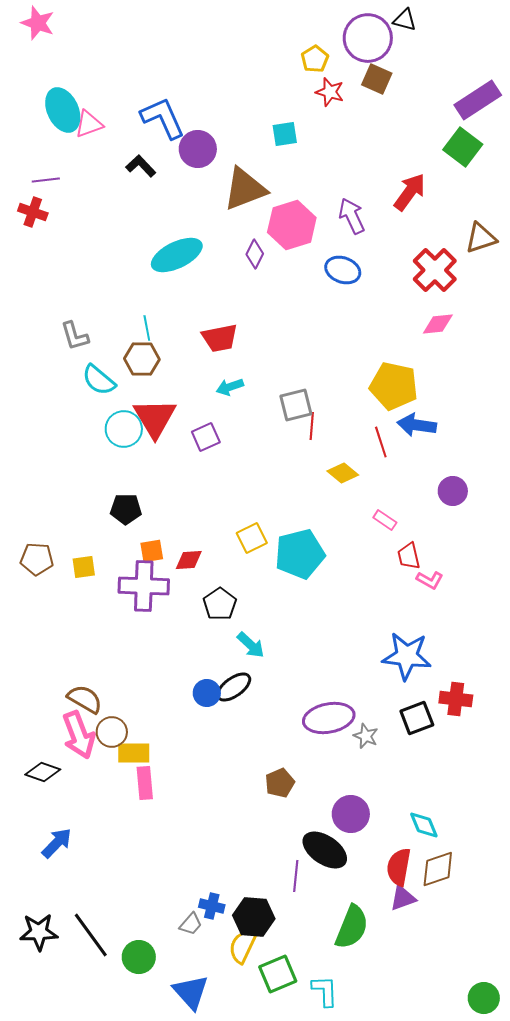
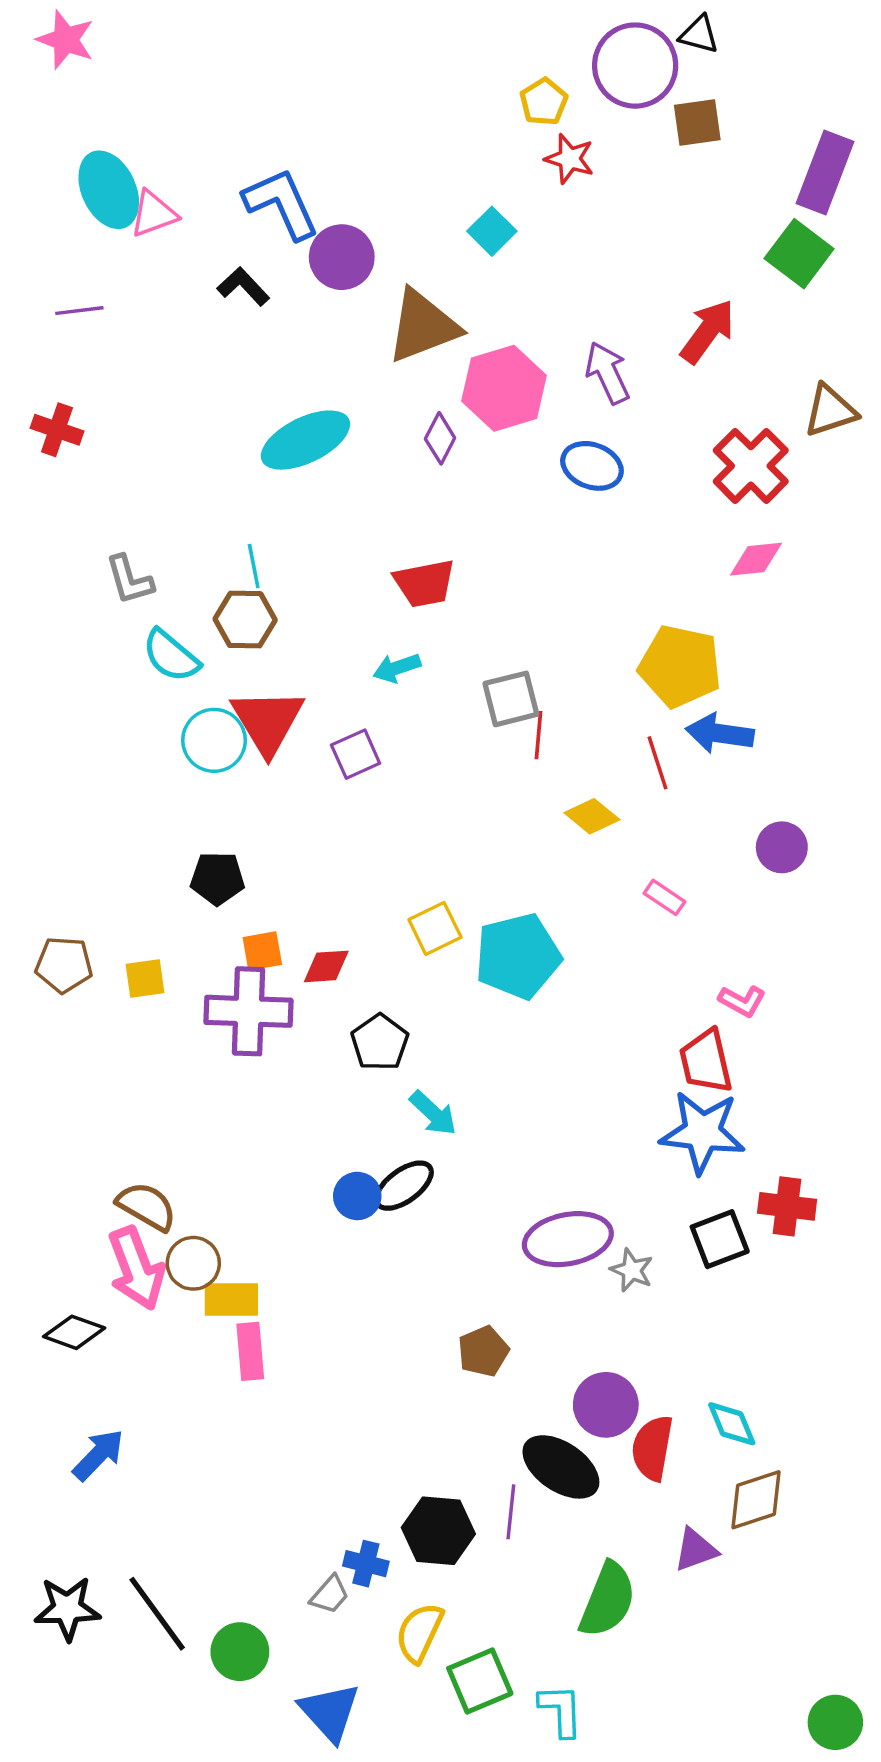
brown square: (377, 79) -> (697, 122), moved, turned -32
purple rectangle: (478, 100) -> (825, 173), turned -36
cyan square: (285, 134) -> (492, 231), turned -36
red cross: (33, 212) -> (57, 430), moved
red trapezoid: (220, 338) -> (425, 583), moved
red trapezoid: (409, 556) -> (706, 1061), moved, size x1.4
red semicircle: (399, 867) -> (652, 1448), moved
black hexagon: (254, 917) -> (438, 1531), moved

